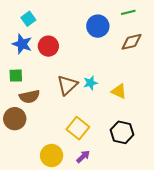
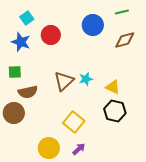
red circle: (48, 46) -> (51, 35), moved
black hexagon: (122, 132) -> (115, 111), moved

